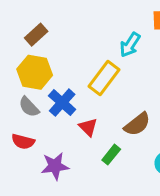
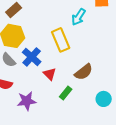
yellow rectangle: (104, 78) -> (61, 40), turned -60

